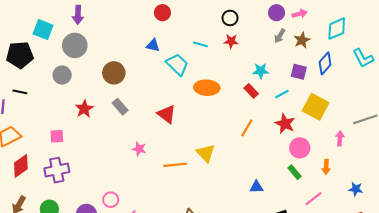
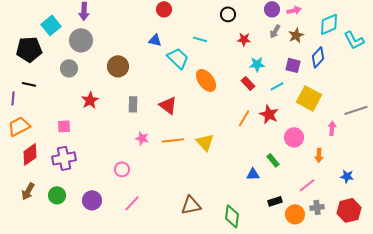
cyan square: (43, 30) -> (51, 25), turned 30
red star: (231, 41) -> (244, 39), moved
cyan L-shape: (363, 58) -> (354, 40), moved
orange ellipse: (207, 88) -> (206, 80), turned 50
gray rectangle: (120, 107) -> (133, 104), moved, turned 42
red star: (285, 124) -> (269, 114), moved
orange line: (175, 165) -> (173, 140), moved
green rectangle: (294, 172) -> (273, 160), moved
pink circle: (111, 200) -> (122, 169), moved

